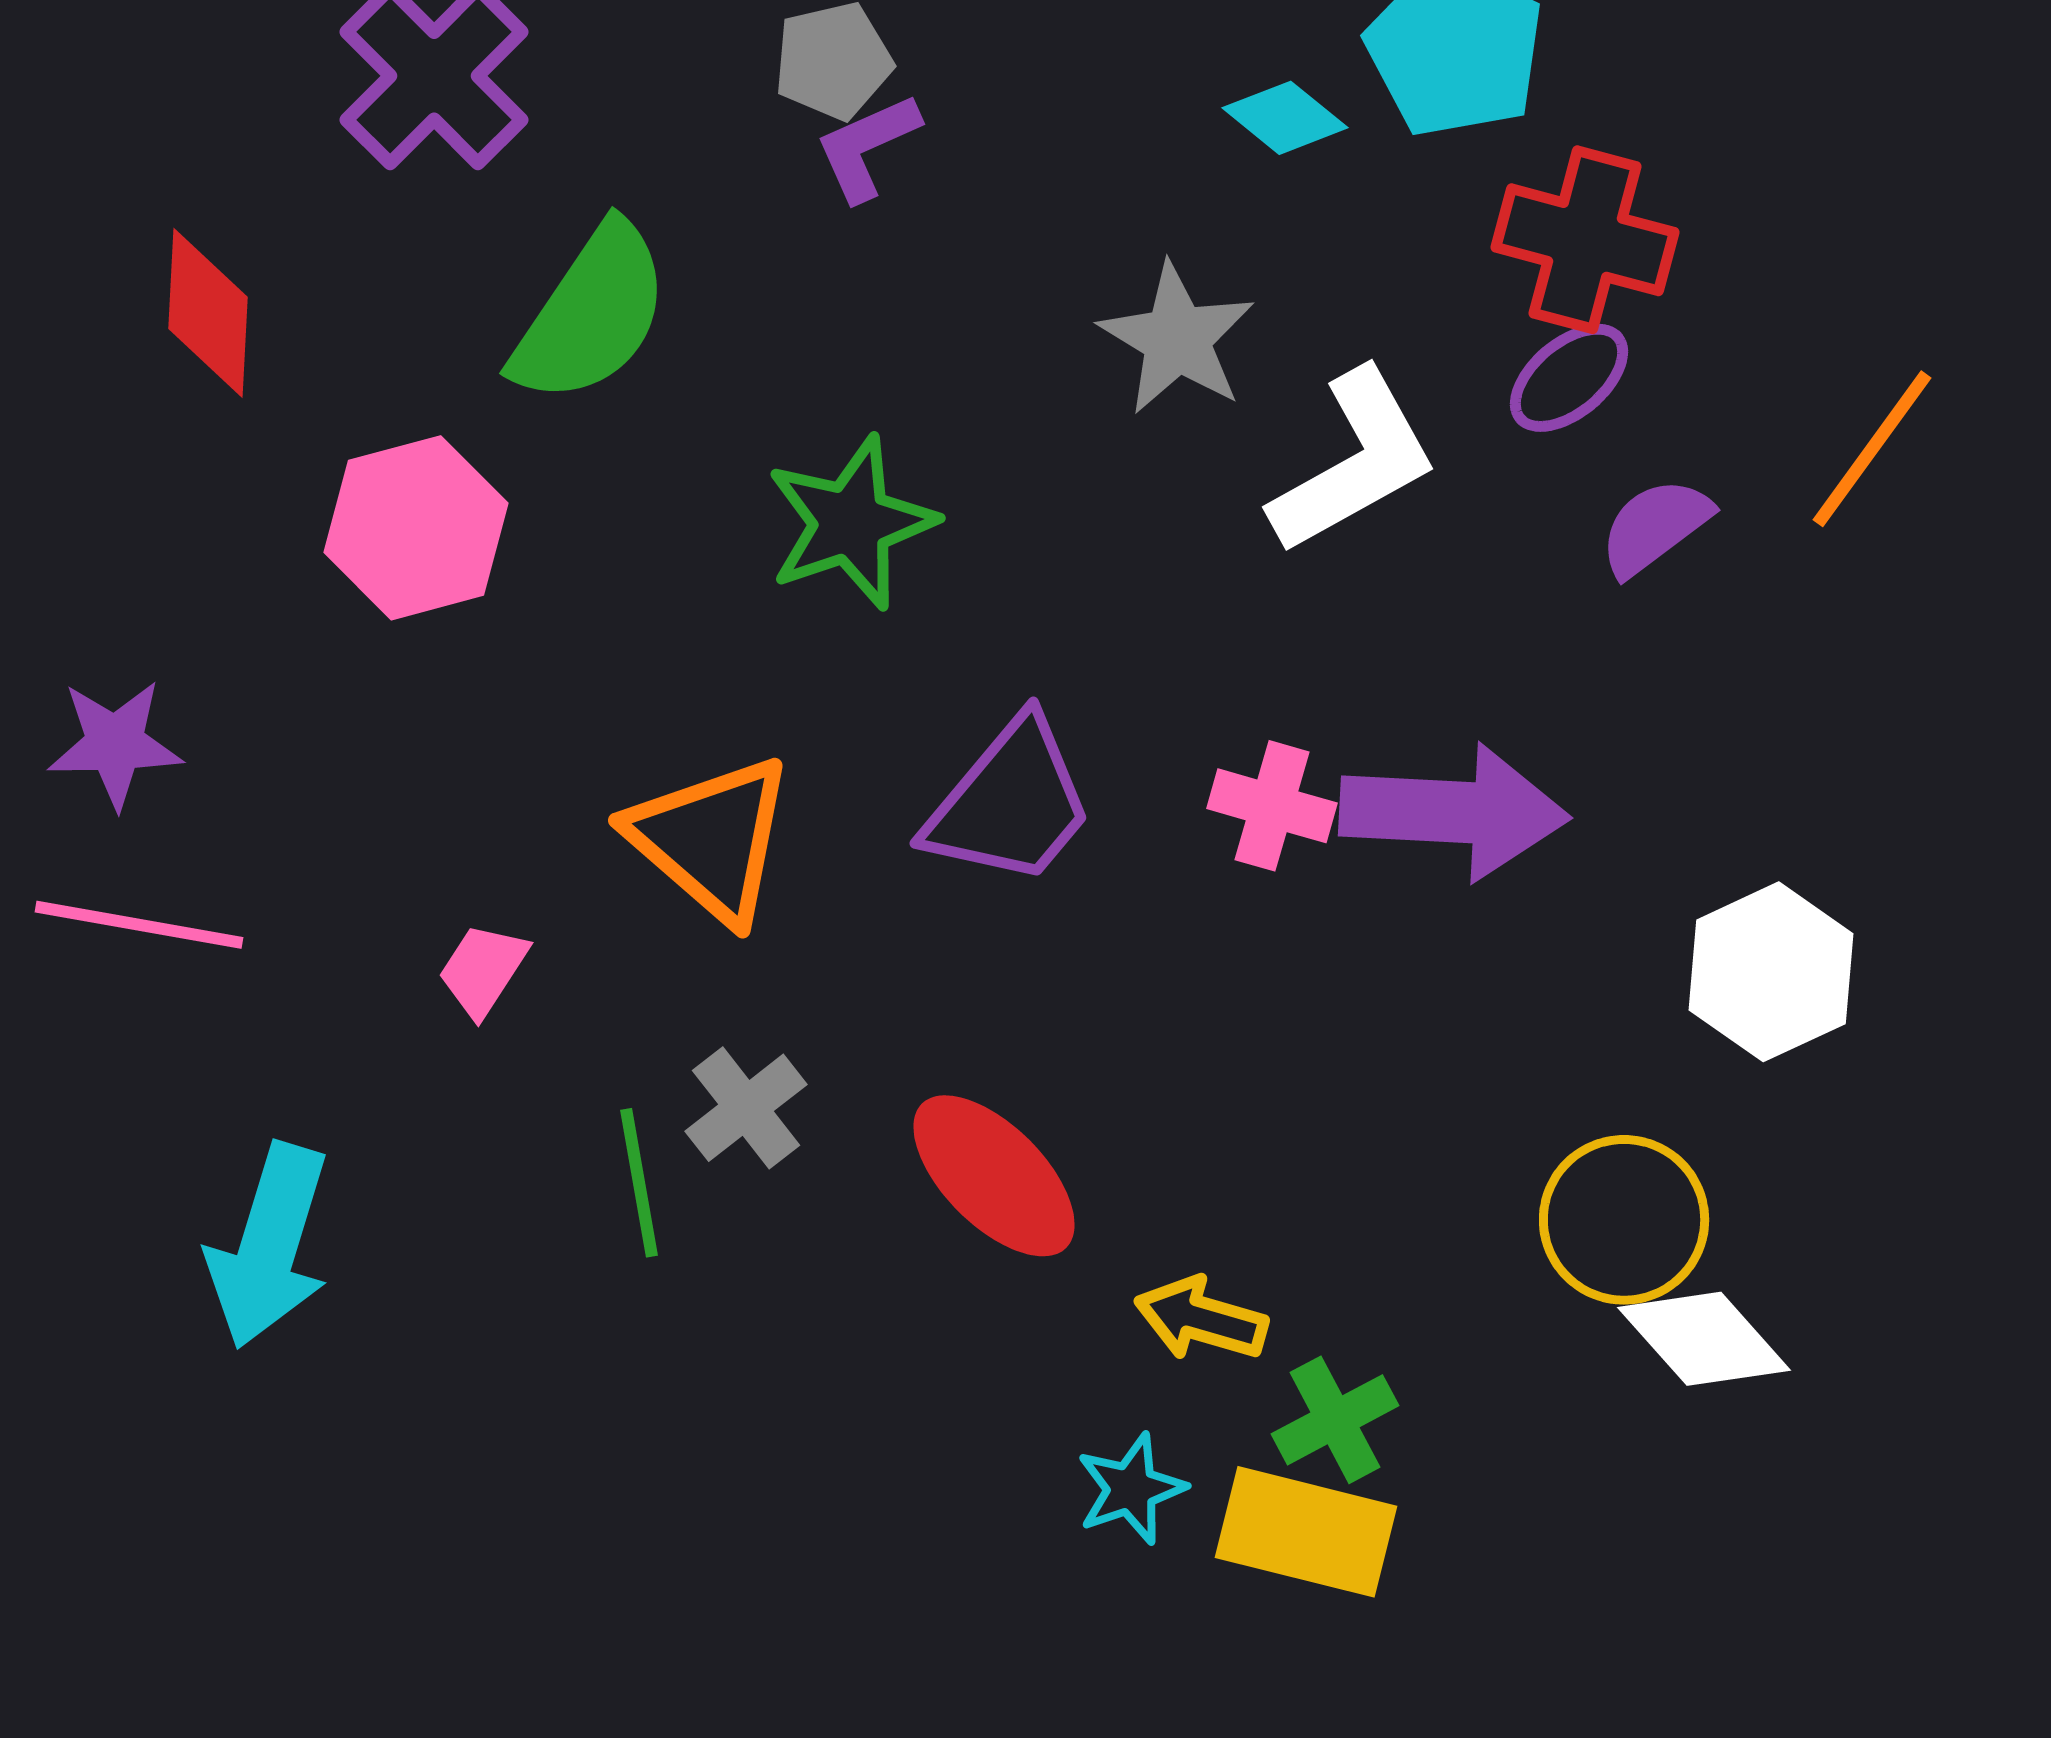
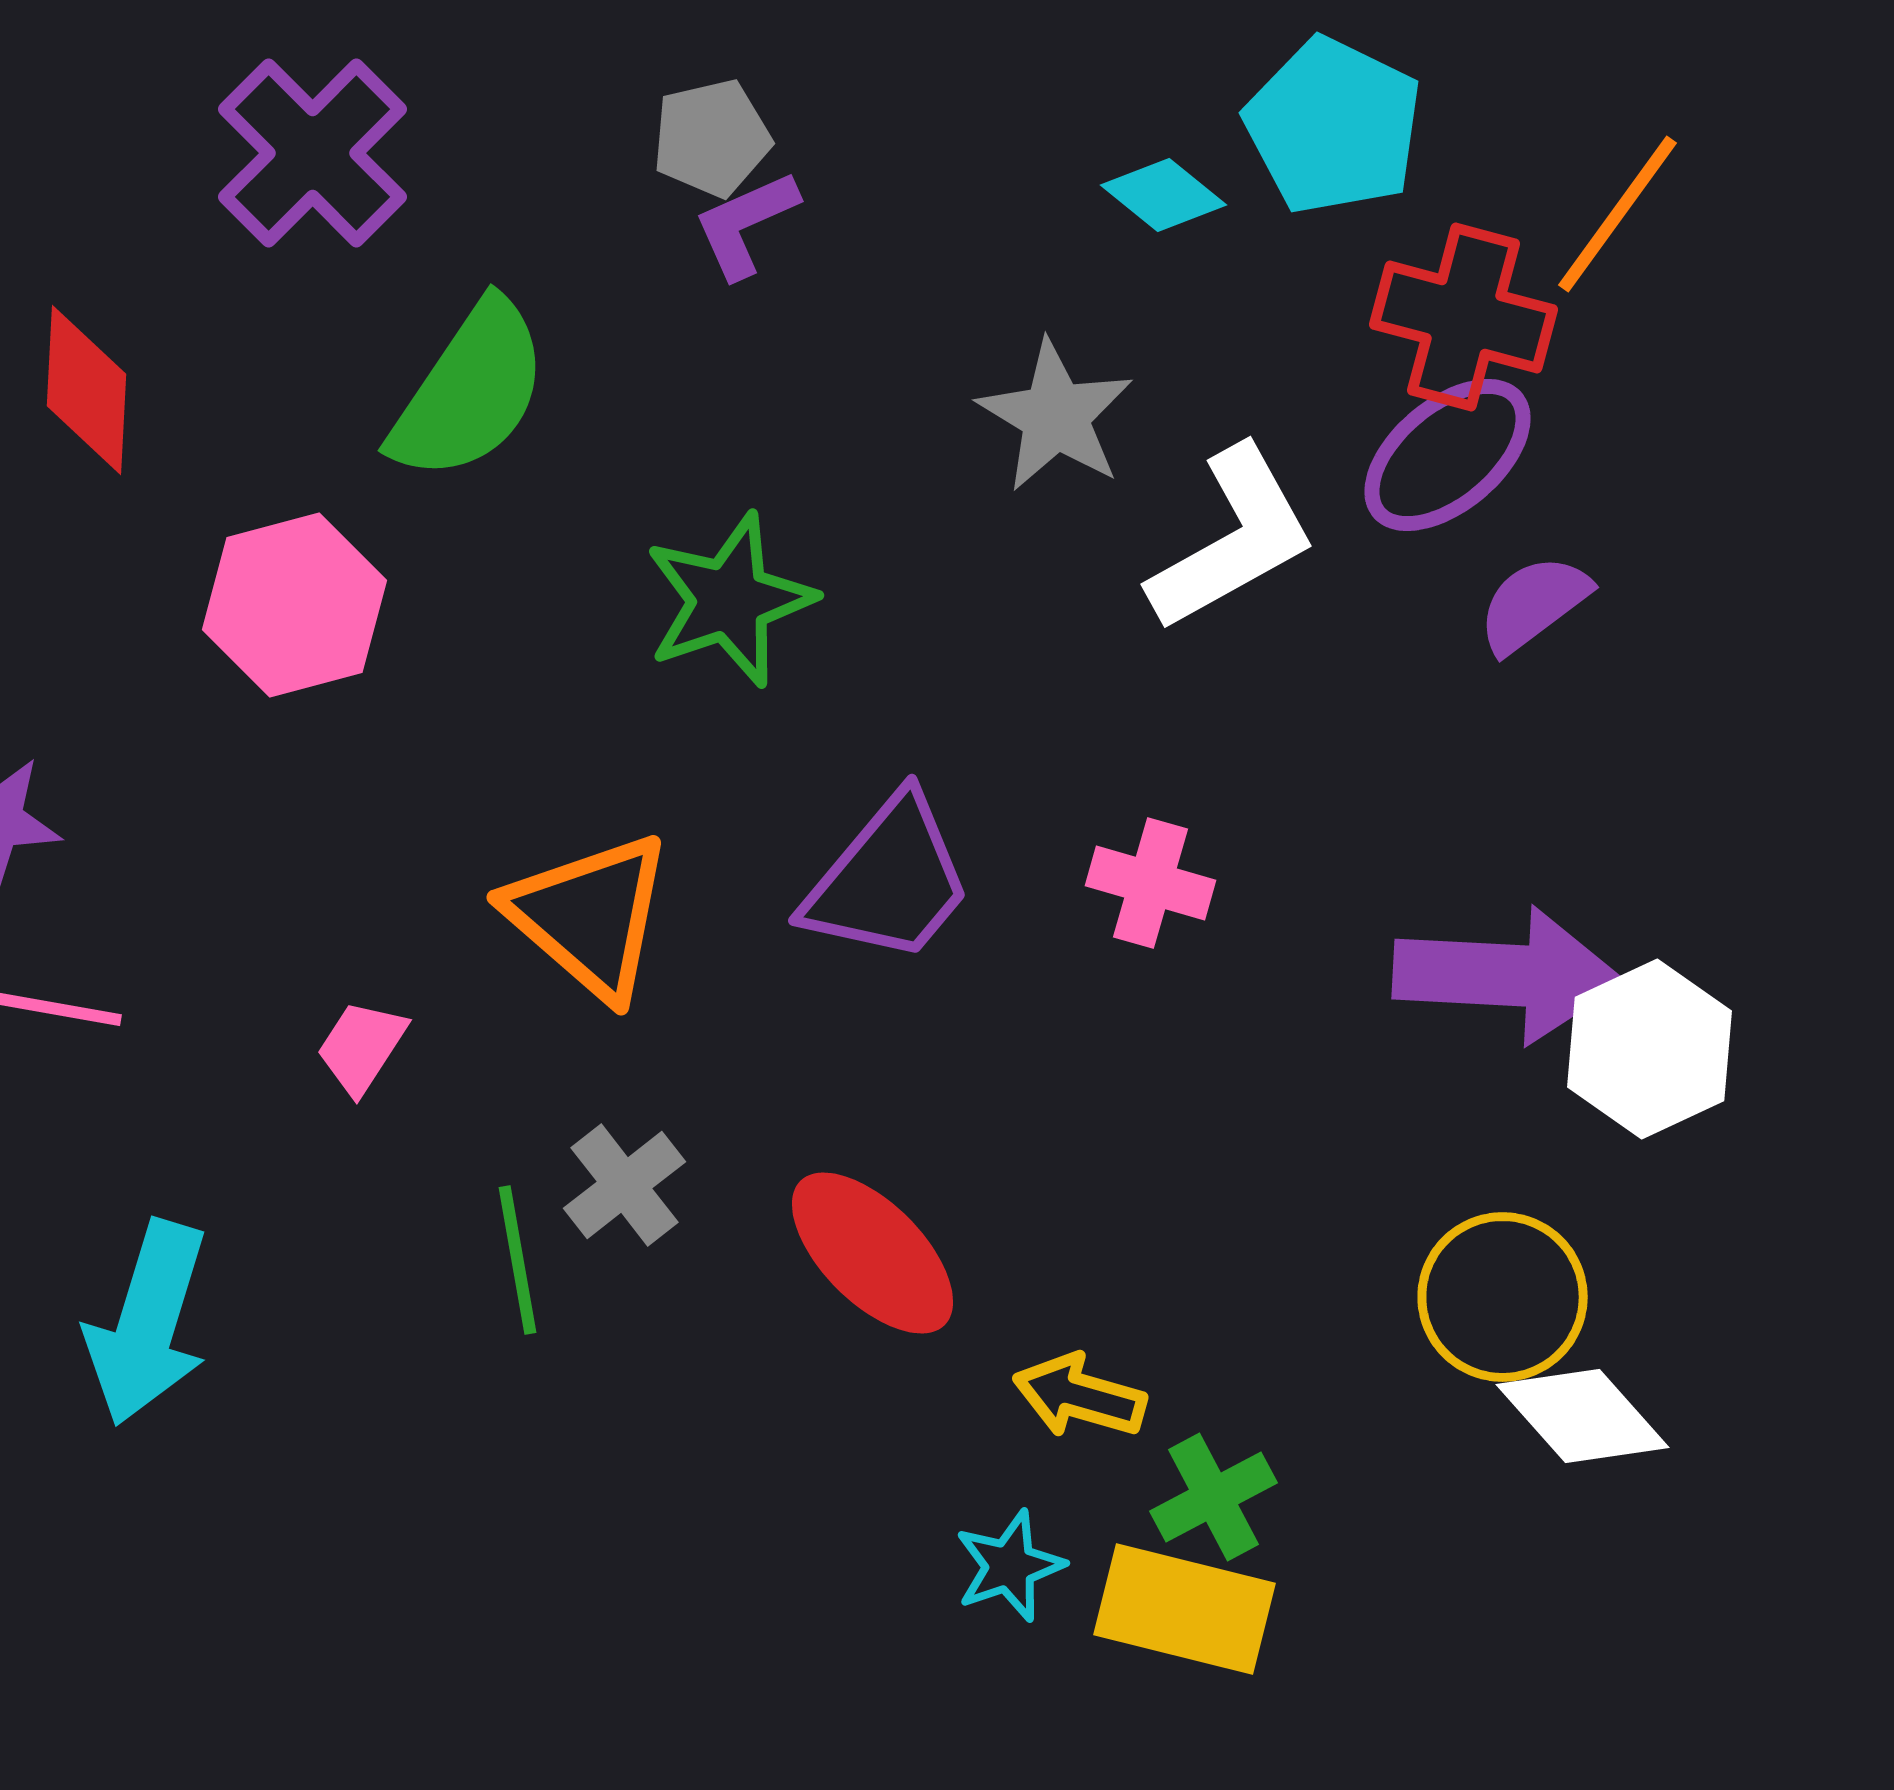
purple ellipse: (1569, 378) -> (1448, 455), size x1.4
orange line: (1872, 449) -> (1618, 214), moved
purple arrow: (1454, 812) -> (1508, 975), moved

